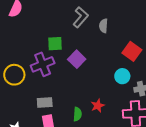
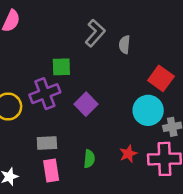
purple square: (77, 59) -> (86, 104), moved
cyan circle: (122, 76) -> (148, 110), size x1.5
red star: (98, 106) -> (128, 154), moved

